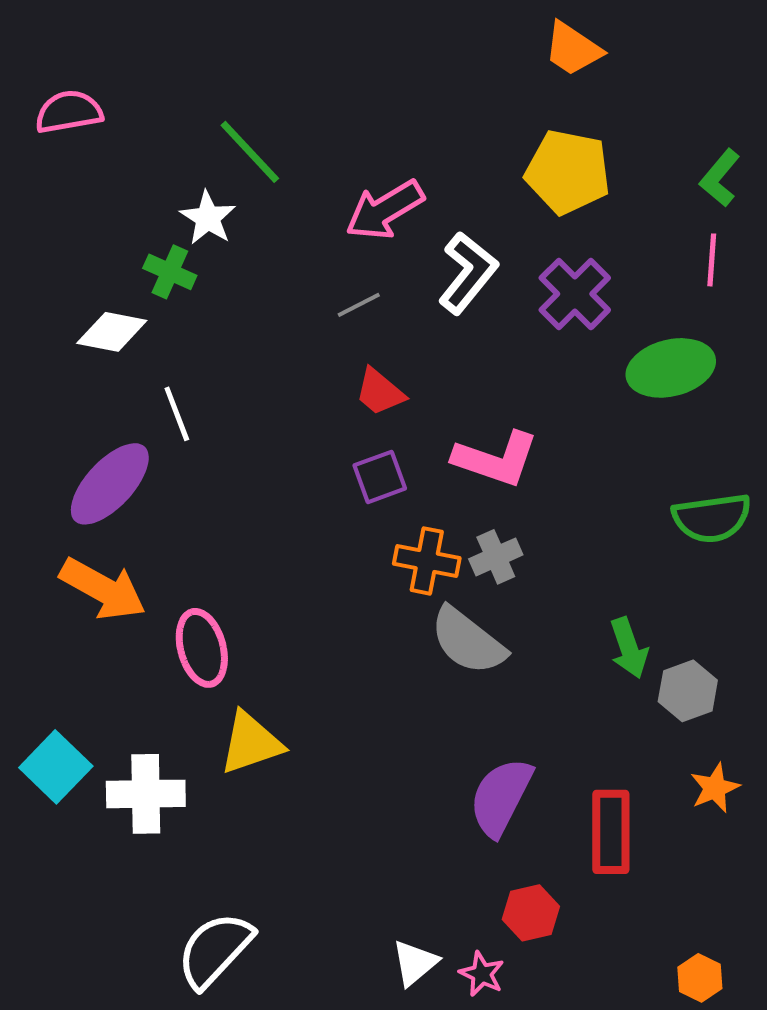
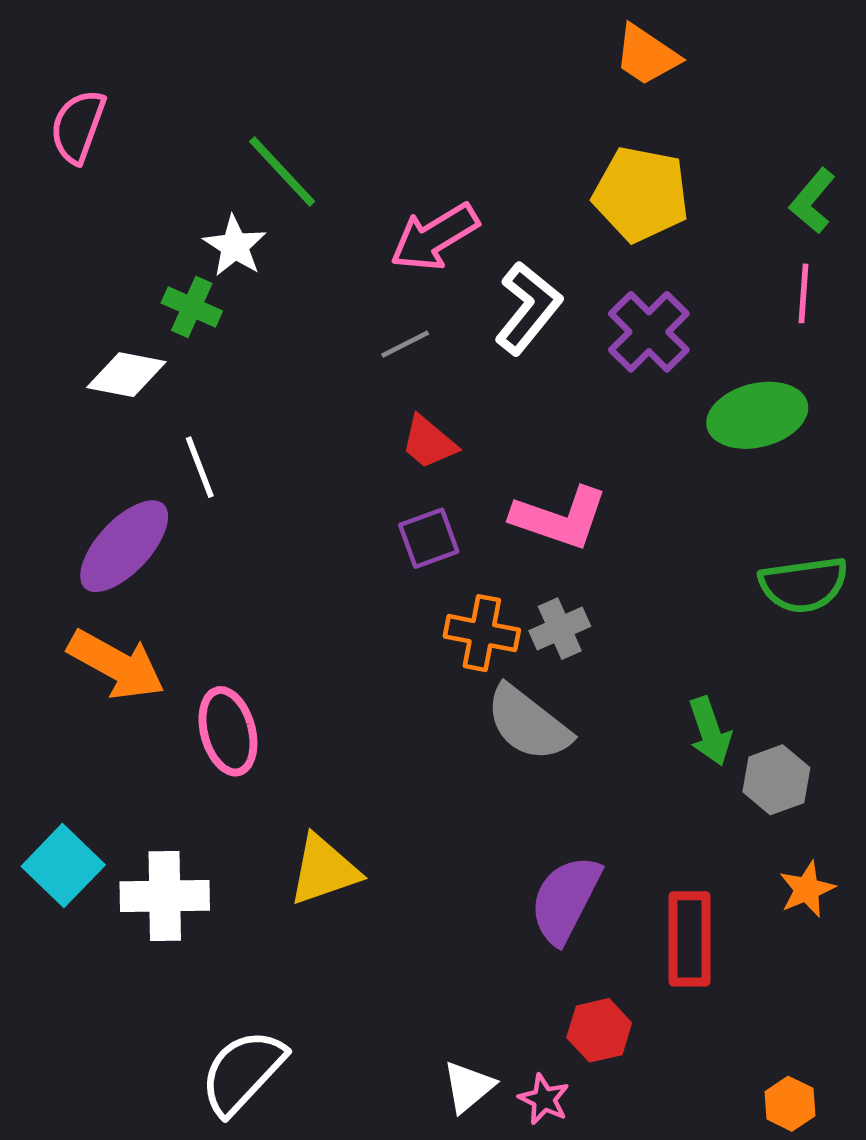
pink semicircle: (69, 112) -> (78, 126), turned -60
yellow triangle: (251, 743) -> (324, 870), moved

